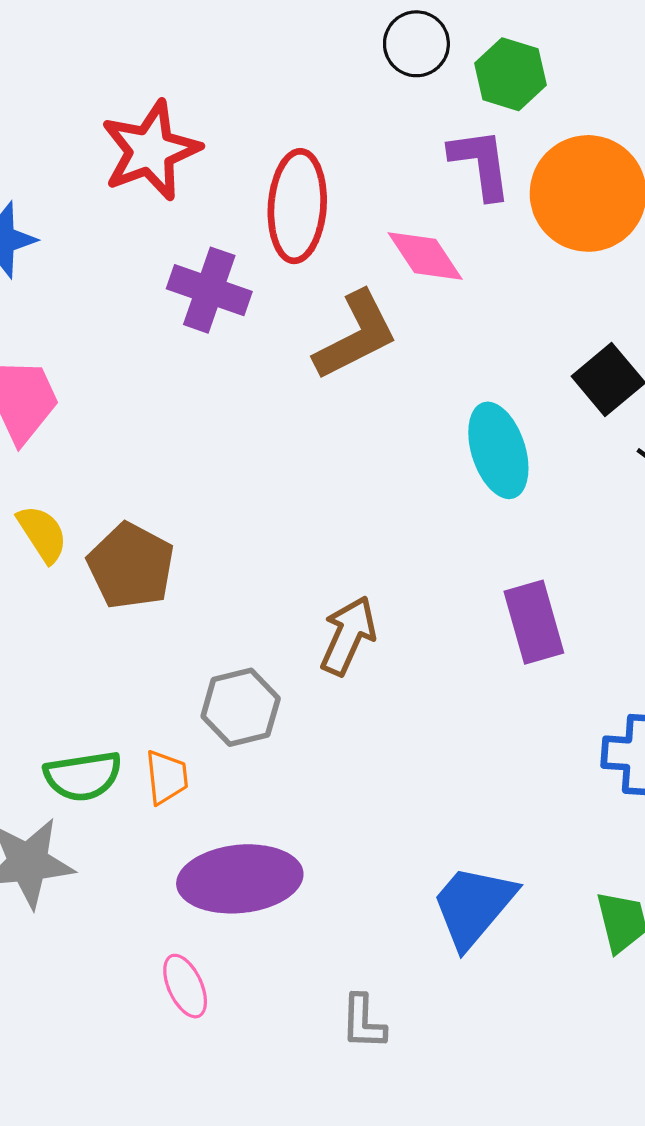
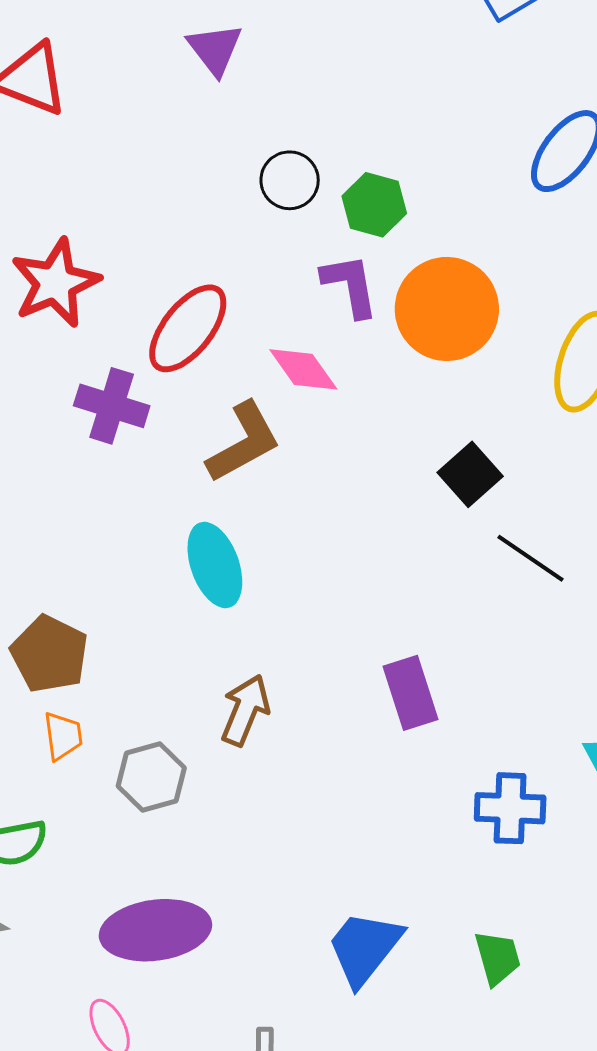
red ellipse: (297, 206) -> (188, 328), turned 36
cyan ellipse: (498, 450) -> (215, 565), moved
orange trapezoid: (167, 777) -> (63, 736), moved

